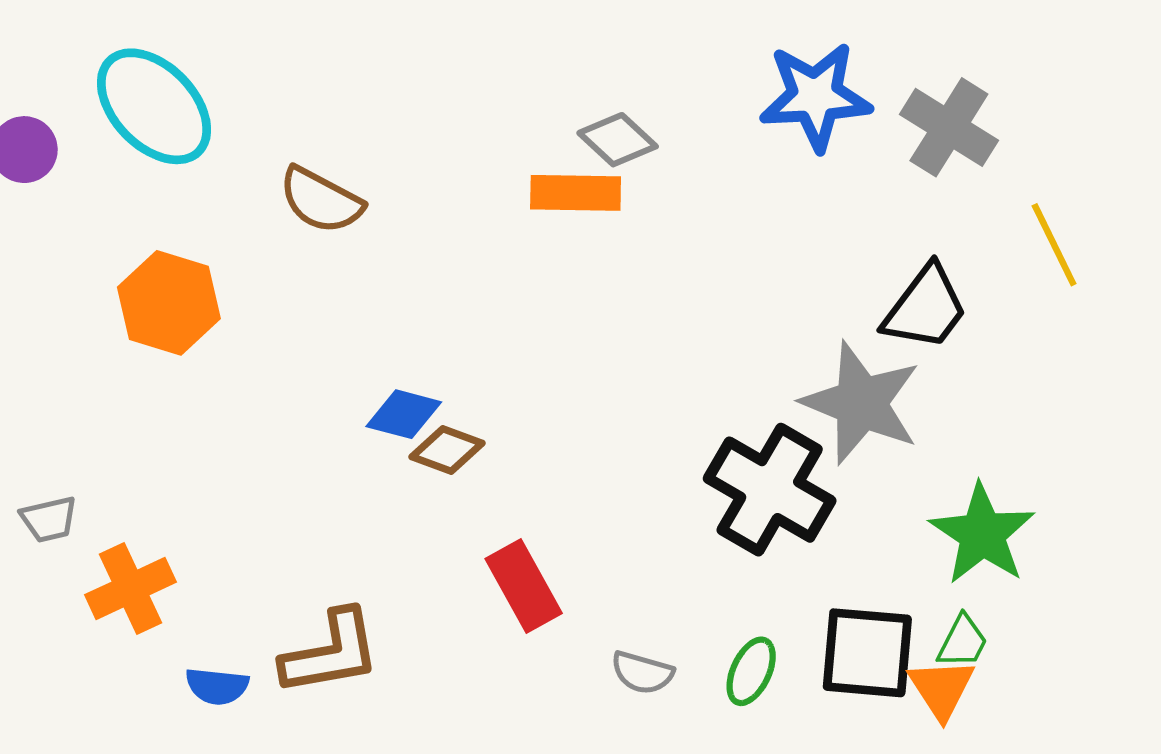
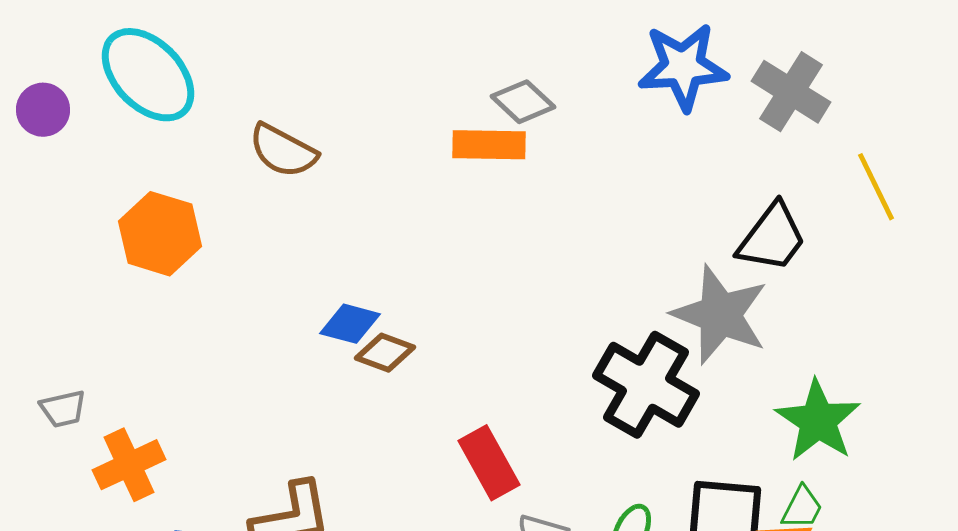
red rectangle: (524, 586) -> (489, 463), moved

